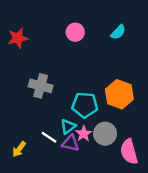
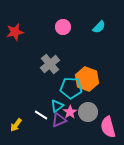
gray cross: (41, 86) -> (50, 64), moved, turned 36
orange hexagon: (119, 94) -> (87, 79), moved
purple triangle: (70, 143) -> (59, 120), turned -35

